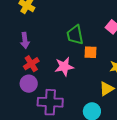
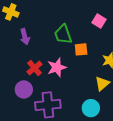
purple arrow: (25, 40) -> (25, 37), moved
red cross: (31, 64) -> (35, 68), moved

